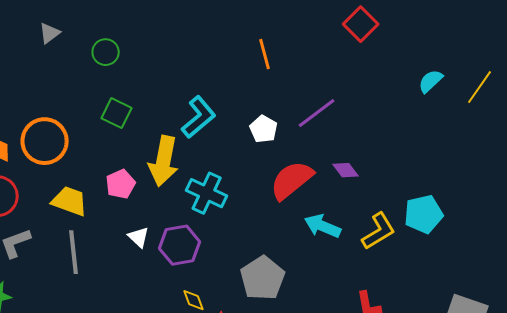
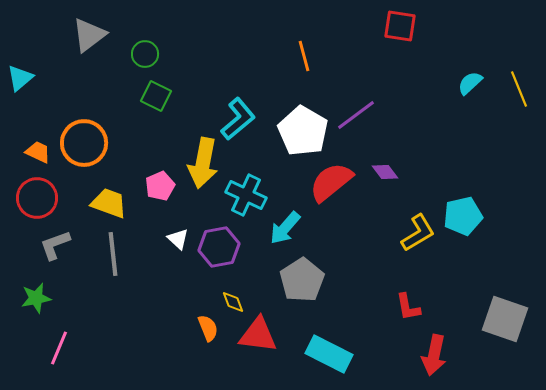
red square: (361, 24) -> (400, 26), turned -36
gray triangle: (50, 33) -> (89, 35), size x1.6
yellow line: (480, 87) -> (519, 89), turned -57
green square: (117, 113) -> (156, 96), moved
white pentagon: (264, 129) -> (303, 131), size x1.8
cyan arrow: (323, 226) -> (285, 228), moved, turned -72

